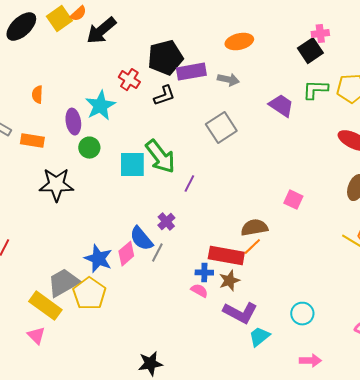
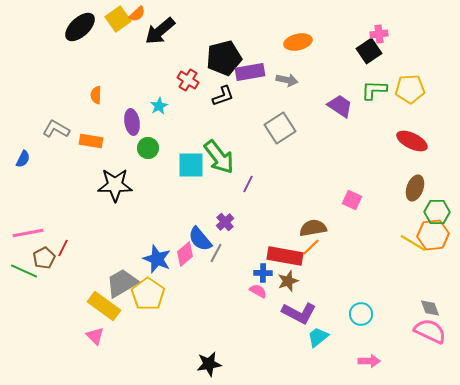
cyan star: (100, 106) -> (159, 106), size x0.6

